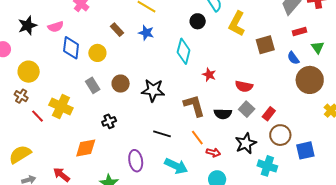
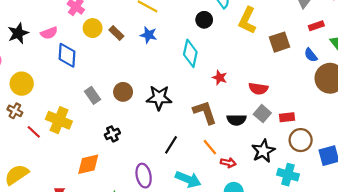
yellow circle: (97, 53) -> (93, 28), moved
red rectangle: (269, 114) -> (287, 117), turned 48
black line: (162, 134) -> (171, 145), turned -72

